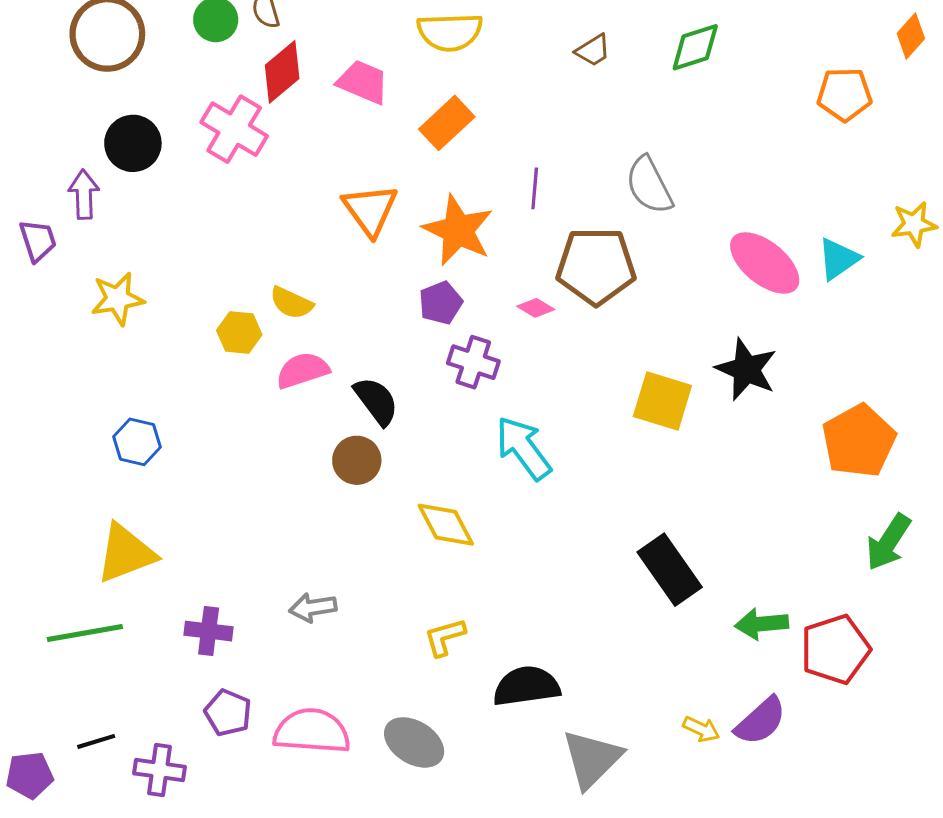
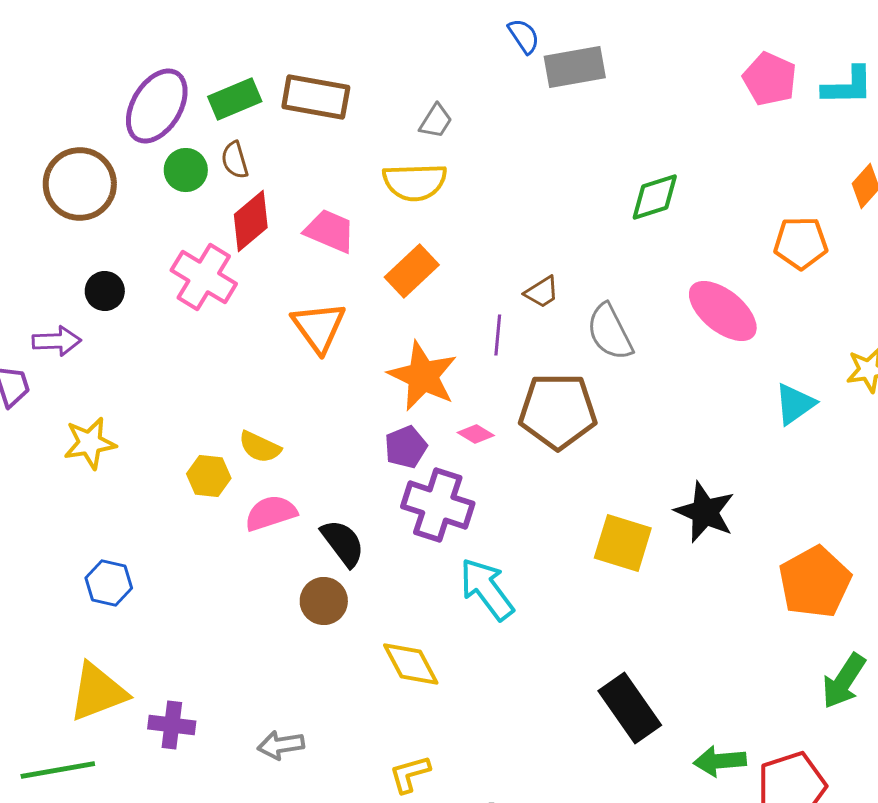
brown trapezoid: (593, 50) -> (542, 292), moved
black circle: (133, 143) -> (105, 291), size x0.7
purple arrow: (84, 194) -> (57, 341), turned 90
orange triangle: (370, 210) -> (319, 327), moved
pink ellipse: (765, 263) -> (723, 311), moved
pink diamond: (536, 308) -> (476, 434), moved
purple cross: (473, 362) -> (438, 505), size x1.4
purple cross: (209, 631) -> (172, 725), moved

